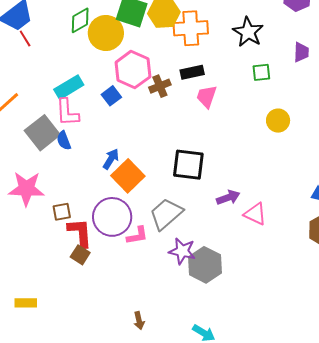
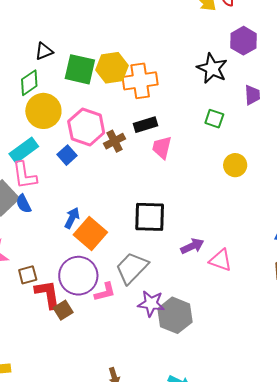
black star: (248, 32) -> (212, 68), moved
yellow circle: (106, 33) -> (43, 111), moved
green square: (261, 72) -> (214, 119), turned 30
brown square: (80, 255) -> (63, 310), moved, turned 30

